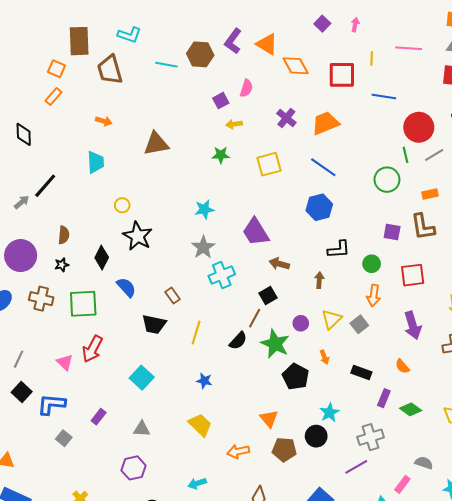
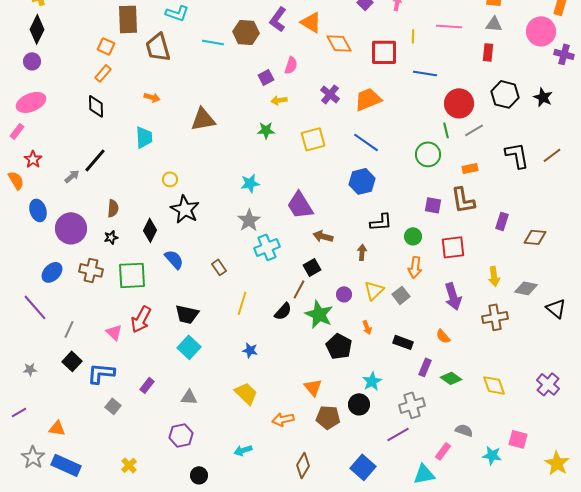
black diamond: (24, 134) -> (96, 106), moved
black trapezoid: (154, 324) -> (187, 314), moved

